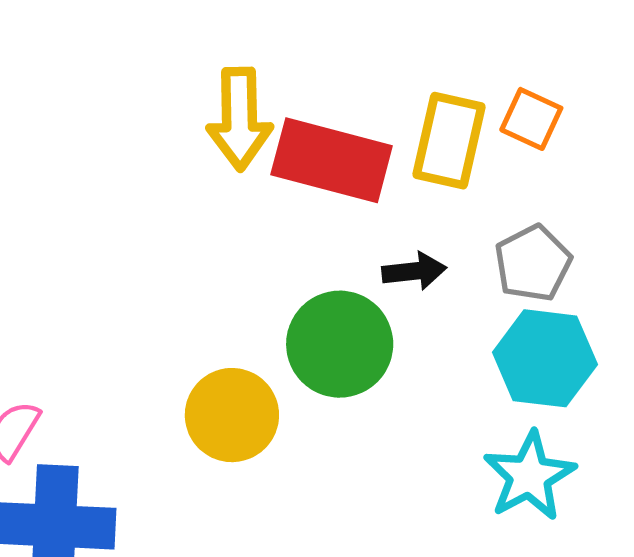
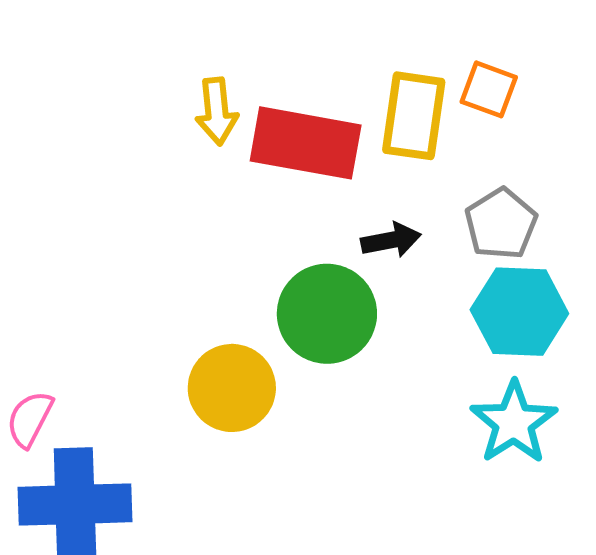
yellow arrow: (239, 119) -> (217, 111), size x0.7

